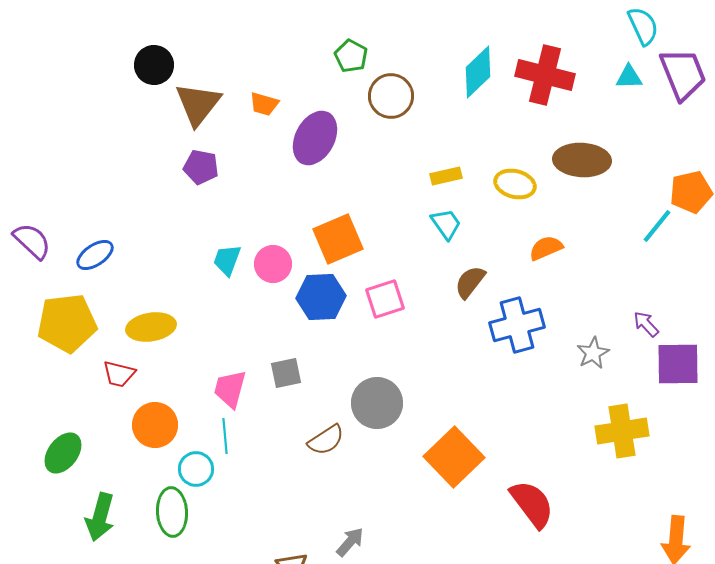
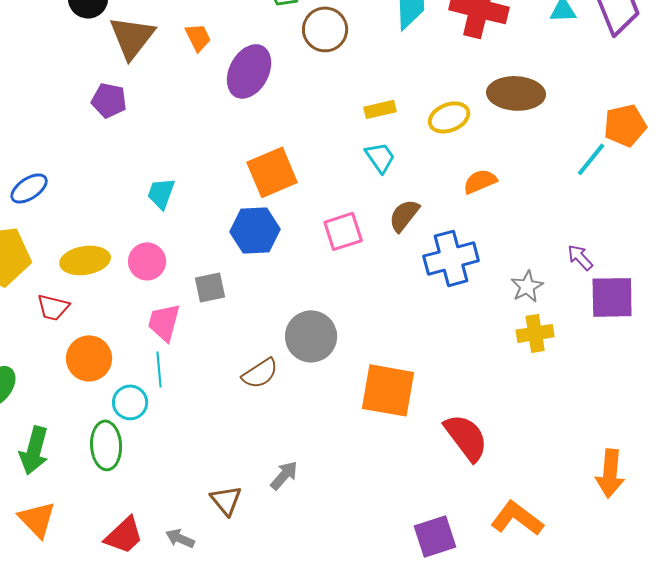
orange trapezoid: (264, 104) -> (198, 37), turned -132
purple pentagon: (201, 167) -> (109, 100), moved
yellow ellipse: (515, 184) -> (449, 117), turned -36
pink circle: (273, 264) -> (147, 261), moved
pink square: (385, 299) -> (343, 231), moved
gray square: (286, 373) -> (210, 287), moved
yellow cross: (622, 431) -> (535, 333), moved, size x0.7
orange square: (454, 457) -> (388, 390), turned -36

